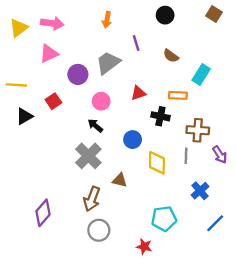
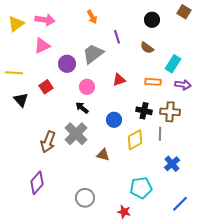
black circle: (165, 15) -> (152, 20), moved
orange arrow: (107, 20) -> (92, 17), turned -40
black triangle: (24, 116) -> (21, 100), turned -42
black cross: (160, 116) -> (144, 111), moved
purple arrow: (220, 155) -> (183, 85), moved, turned -49
yellow diamond: (157, 163) -> (135, 140), turned 60
brown arrow: (92, 199) -> (48, 142), moved
blue line: (215, 223) -> (180, 204), moved

